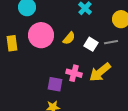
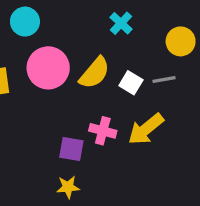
yellow semicircle: (69, 38) -> (95, 73), size x1.5

